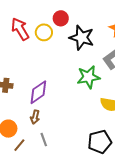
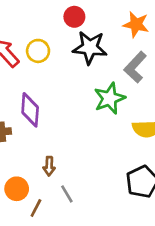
red circle: (61, 18) -> (74, 17), moved
purple diamond: (38, 92) -> (30, 110), moved, turned -40

